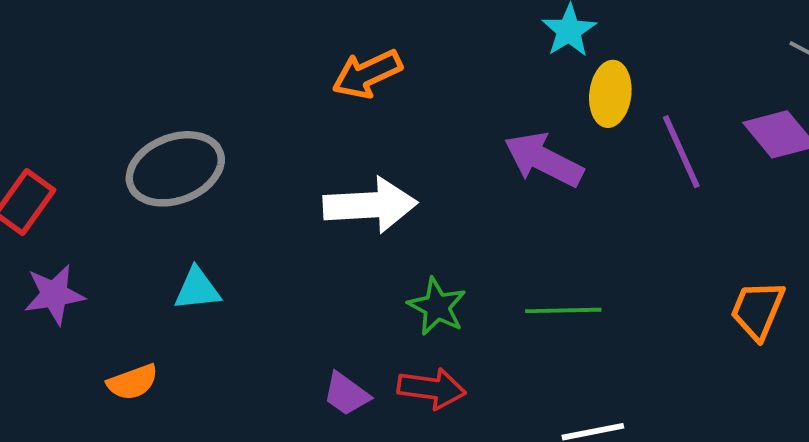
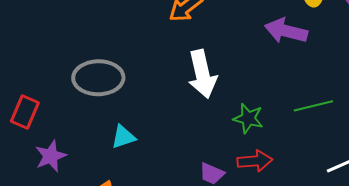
gray ellipse: (175, 169) -> (98, 78), turned 33
white arrow: (370, 205) -> (202, 74), turned 93

